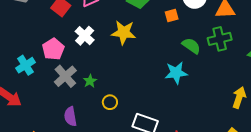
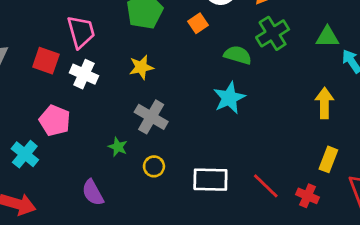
yellow star: (124, 32) -> (141, 67), size x0.7
white cross: (85, 36) -> (84, 74), moved
gray cross: (65, 76) -> (151, 117), moved
purple semicircle: (70, 116) -> (93, 193), moved

